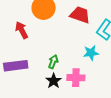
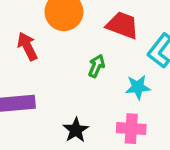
green arrow: (53, 62) -> (96, 66), moved
pink cross: (76, 78) -> (131, 129), moved

